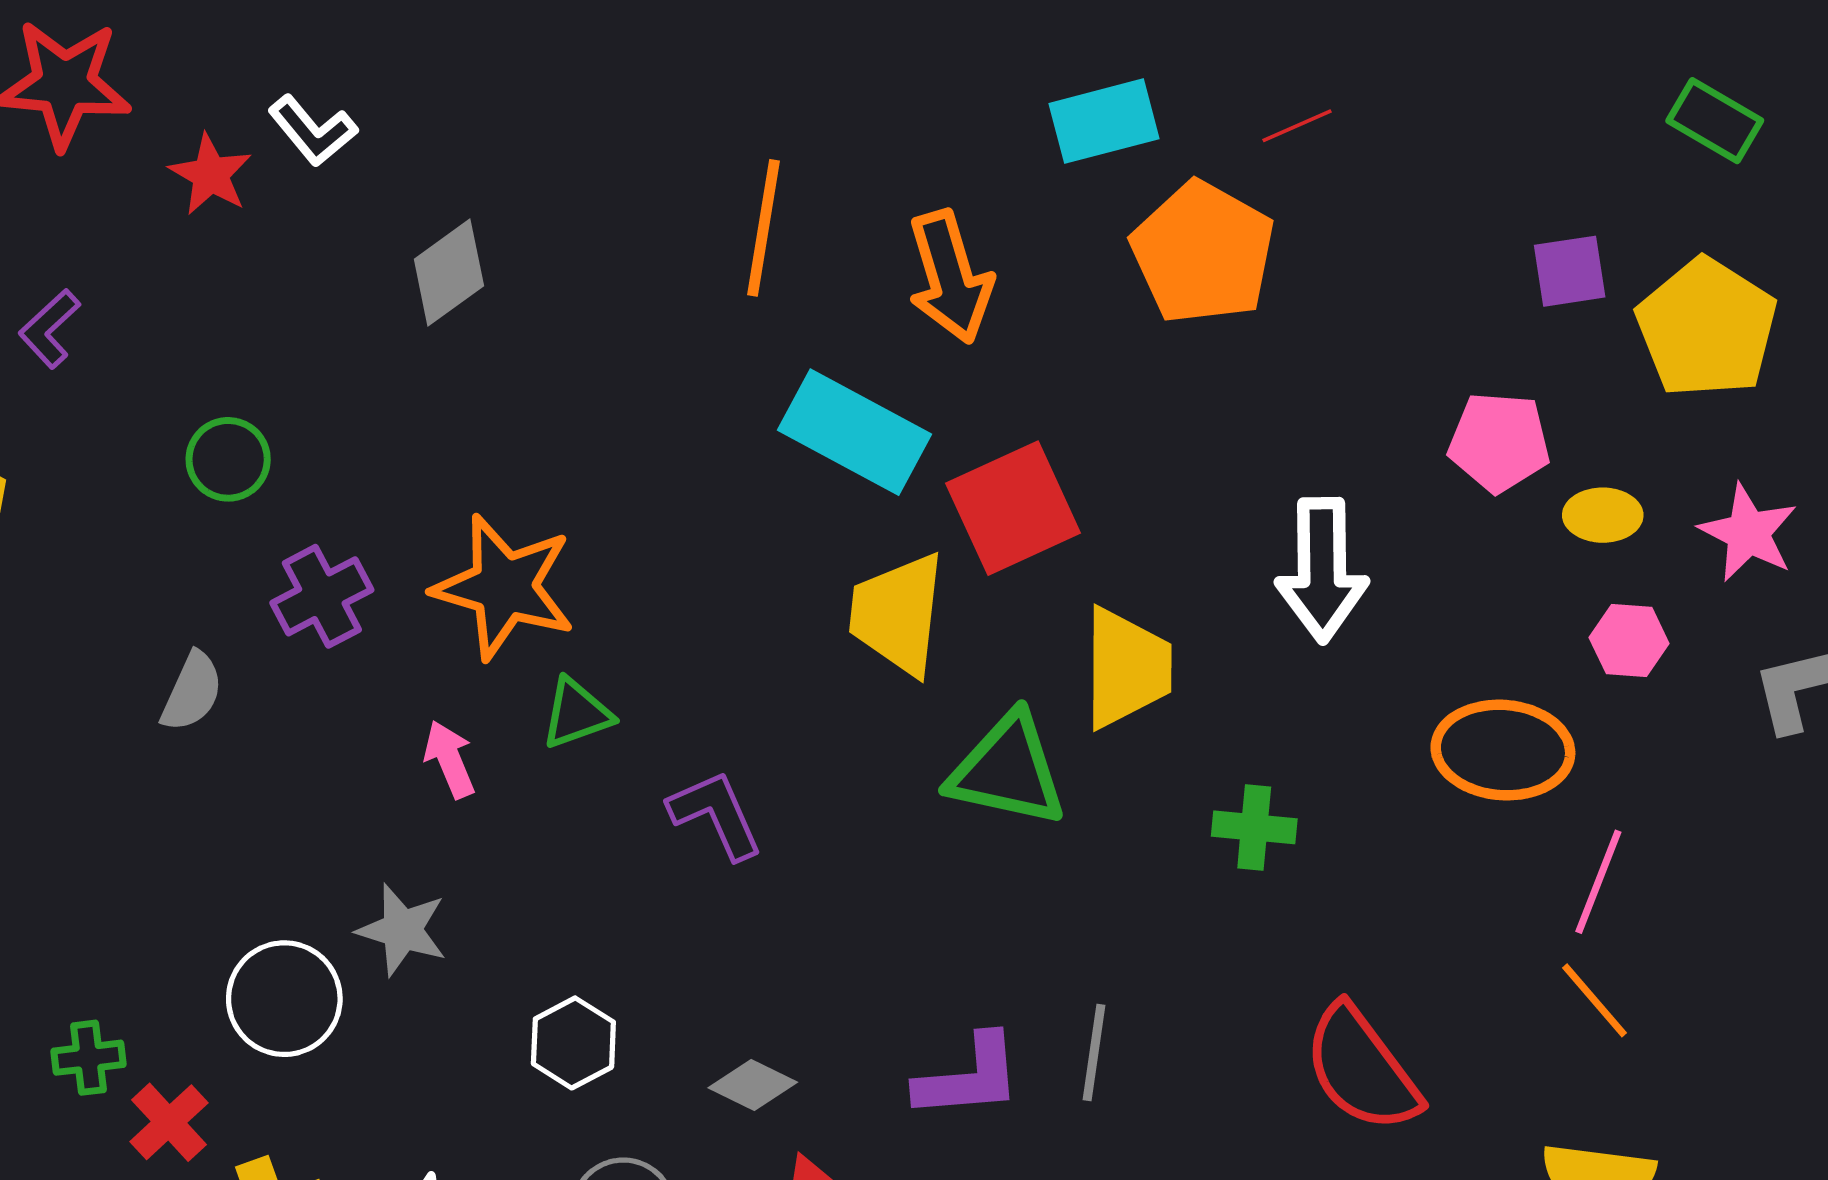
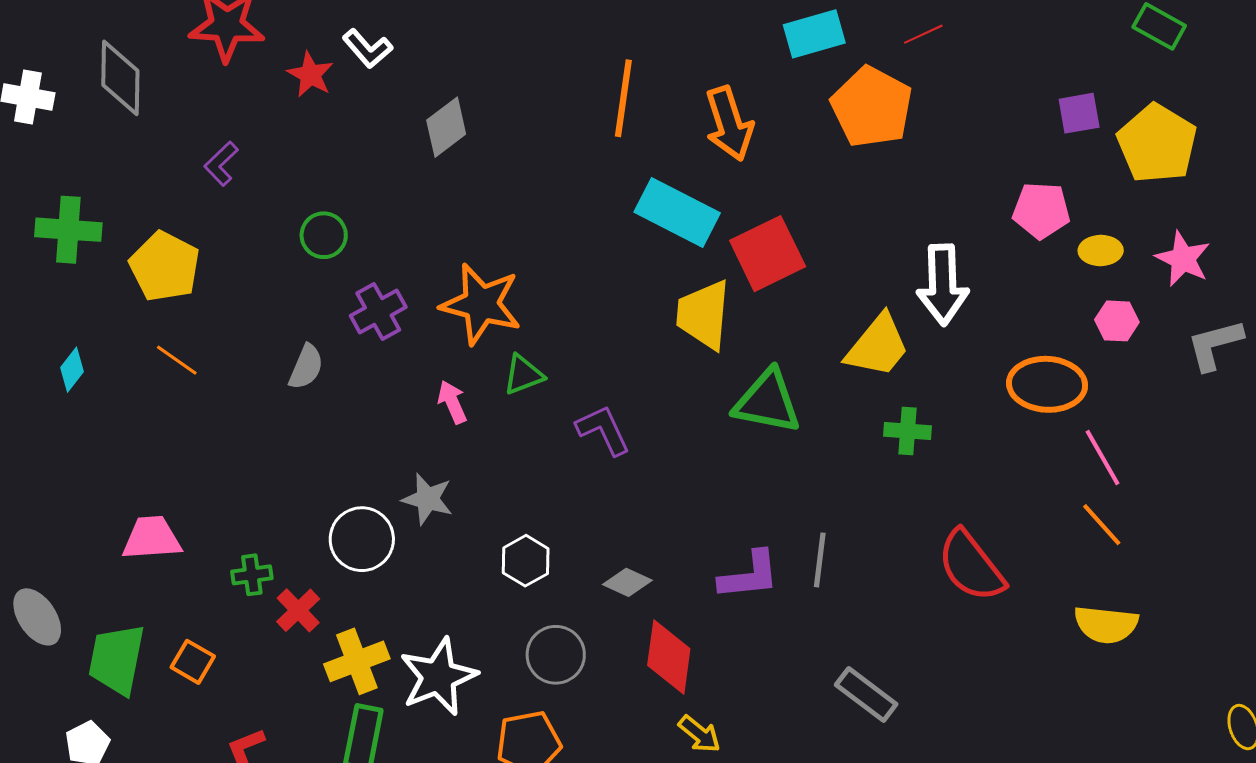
yellow trapezoid: (1127, 668) -> (878, 346), moved, turned 40
pink line: (1598, 882) -> (1102, 458), turned -50

